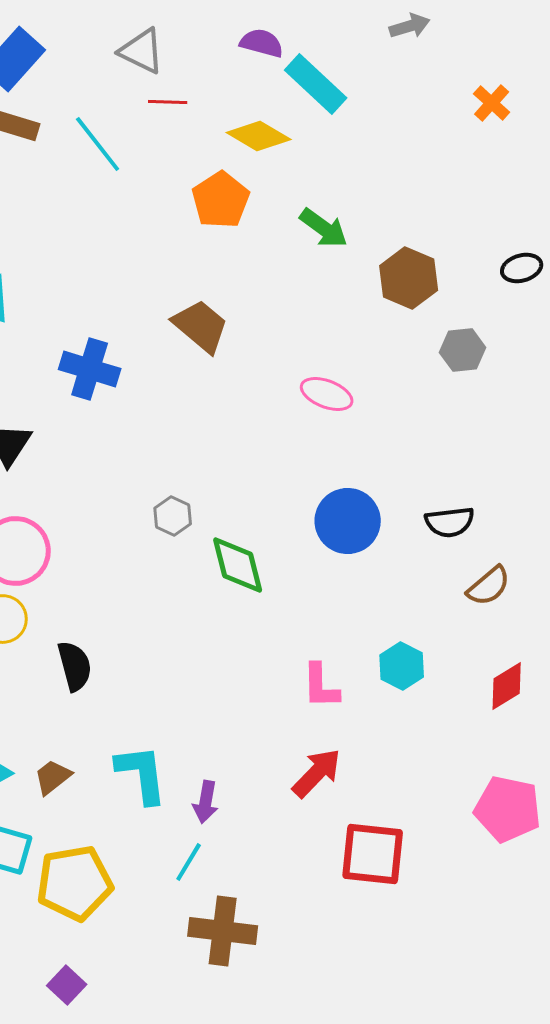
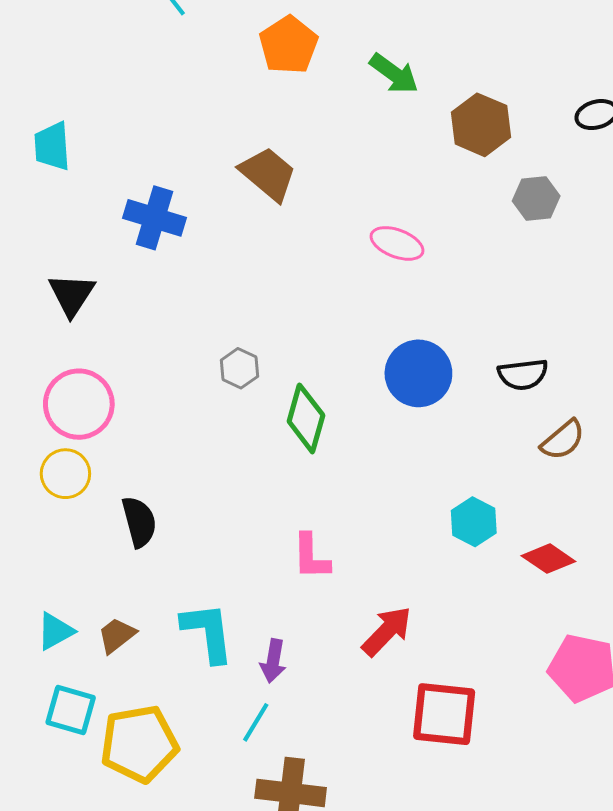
green diamond: (238, 565) -> (306, 418), turned 30
pink L-shape: (321, 686) -> (311, 557), moved
red diamond: (507, 686) -> (548, 559), moved, turned 66

